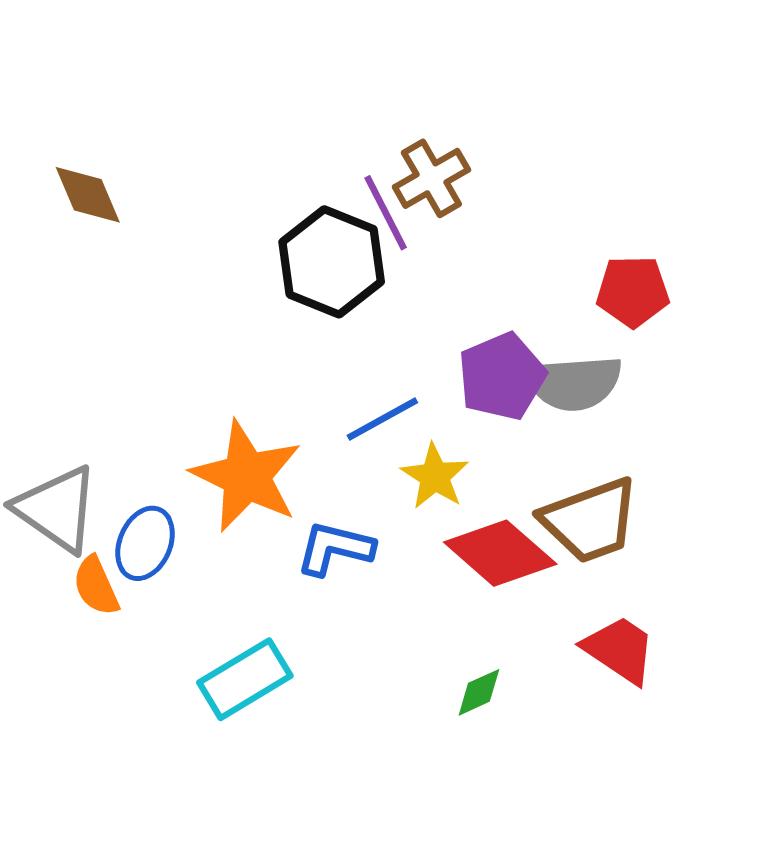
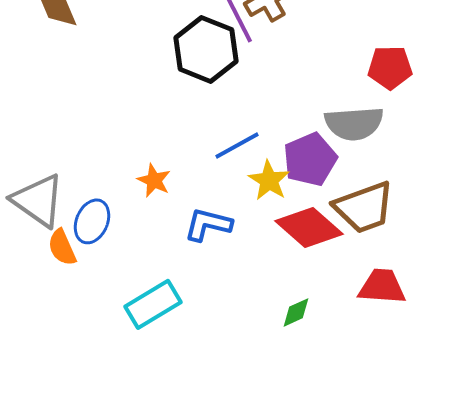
purple pentagon: (502, 376) -> (310, 159), moved
orange star: (247, 476) -> (154, 180), size x0.5
red trapezoid: (620, 650) -> (382, 286), turned -30

